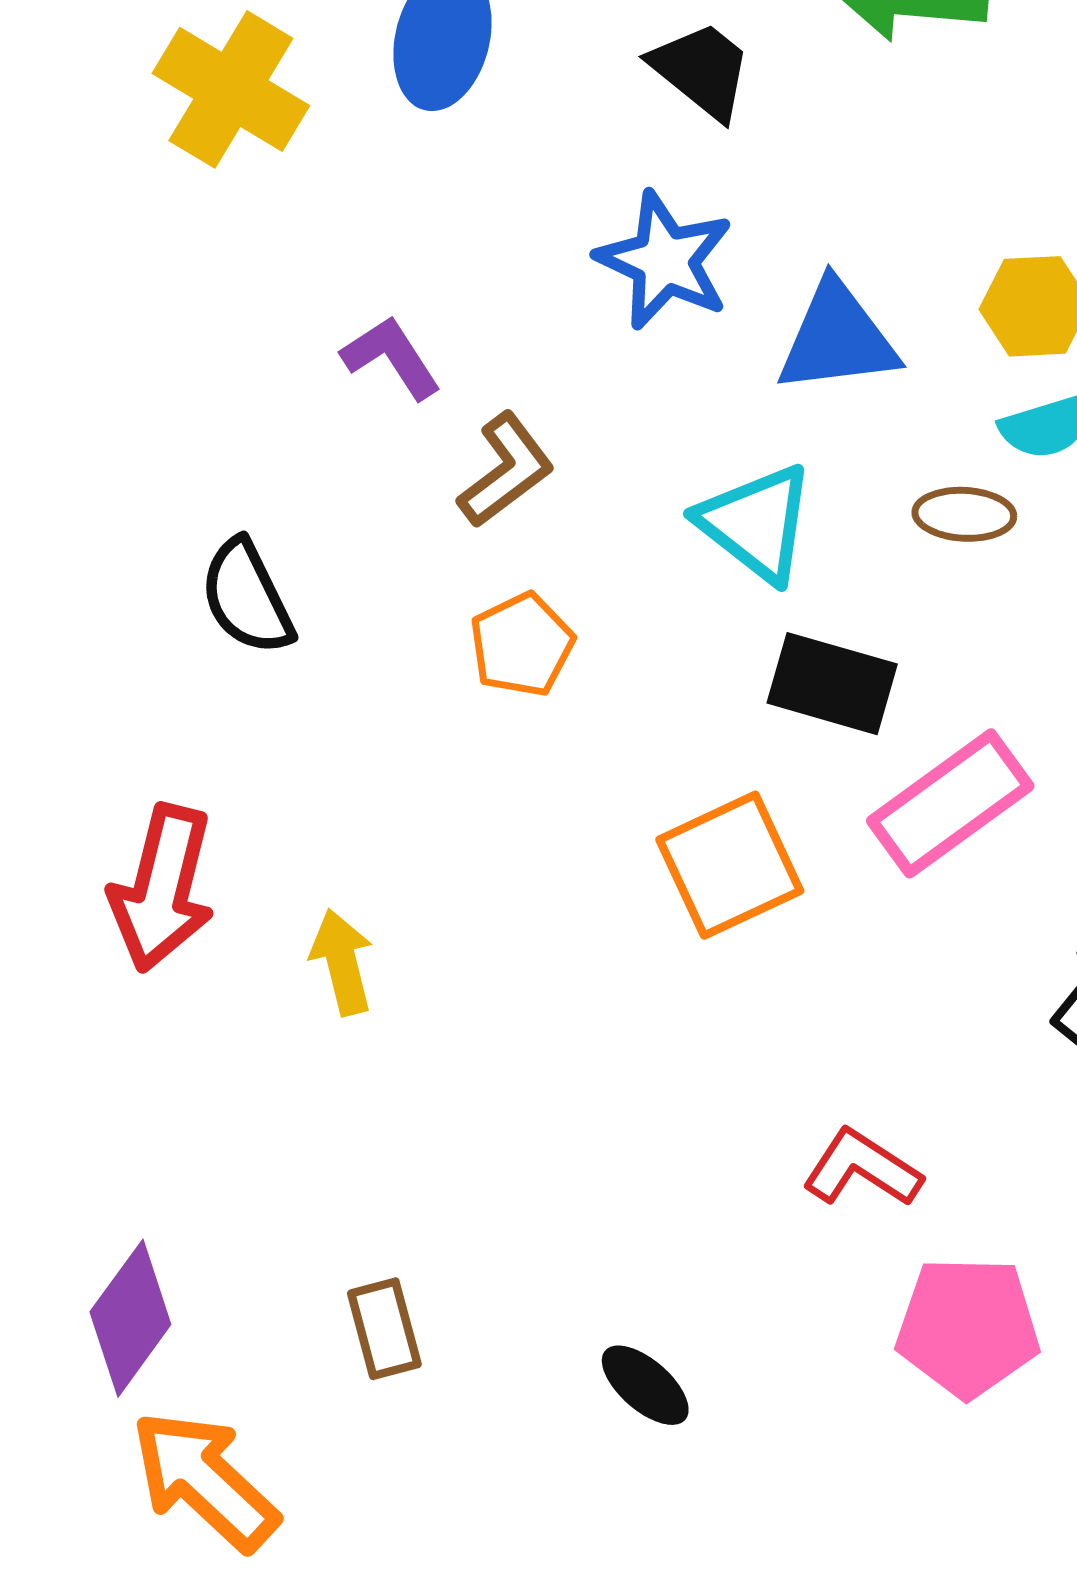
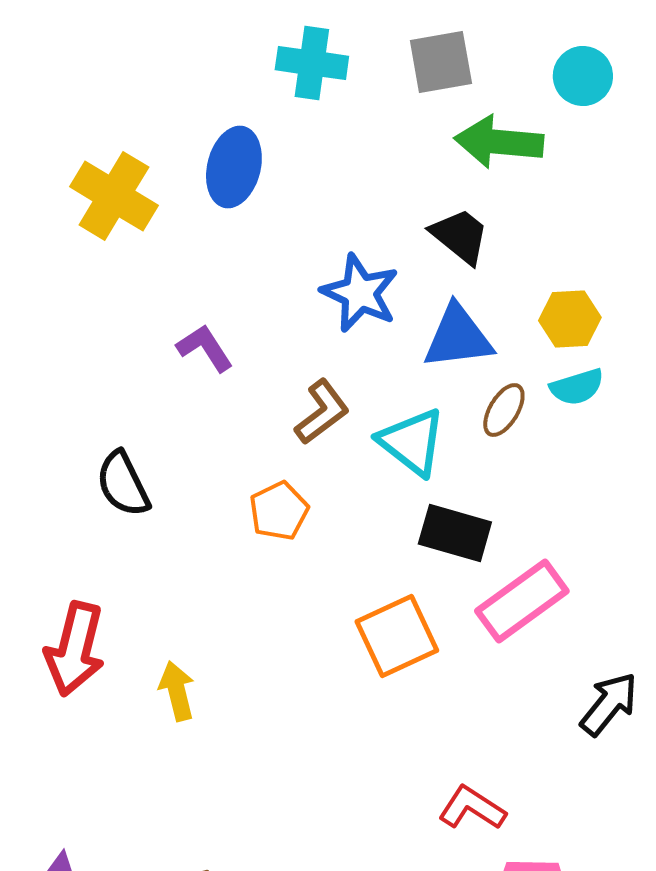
black trapezoid: (702, 70) -> (460, 236), moved
brown L-shape: (506, 470) -> (322, 412), moved
brown ellipse: (964, 514) -> (504, 410), moved, turned -62

